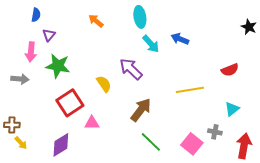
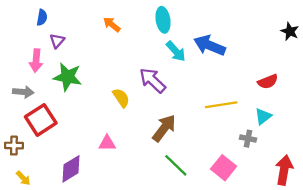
blue arrow: (180, 39) -> (210, 45), size x1.5
red square: (70, 103) -> (41, 120), moved
cyan triangle: (232, 109) -> (263, 116), moved
gray cross: (215, 132) -> (248, 139), moved
yellow arrow: (21, 143) -> (23, 178), moved

